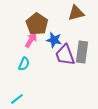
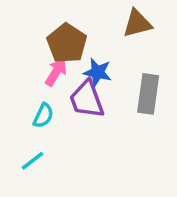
purple trapezoid: (65, 55) -> (87, 99), moved
cyan line: (17, 99) -> (33, 161), moved

